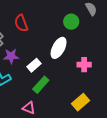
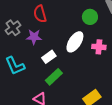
purple star: (11, 56) -> (34, 37), moved
pink cross: (84, 65) -> (99, 47), moved

